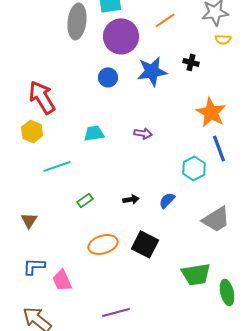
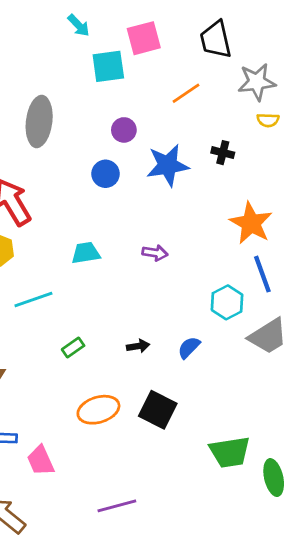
gray ellipse: (77, 21) -> (39, 121), moved
purple circle: (121, 36) -> (124, 130), moved, size x0.5
gray trapezoid: (216, 219) -> (268, 336), moved

